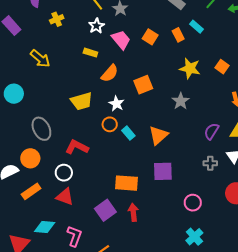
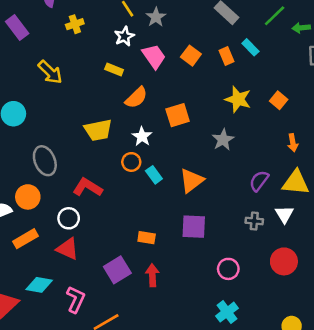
orange rectangle: (126, 183) -> (147, 238), size x0.6

